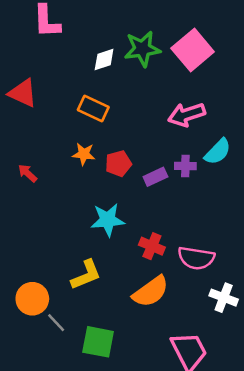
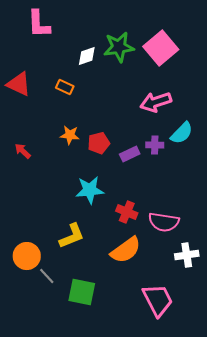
orange rectangle: (93, 109) -> (65, 87), moved, size x0.7
white cross: (224, 298) -> (187, 255), turned -30

